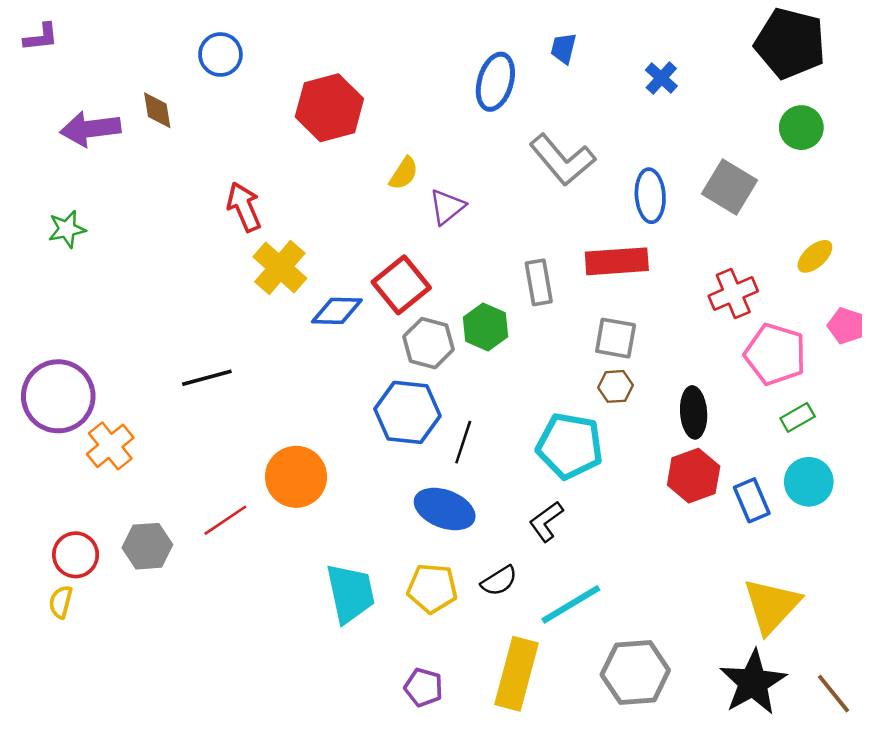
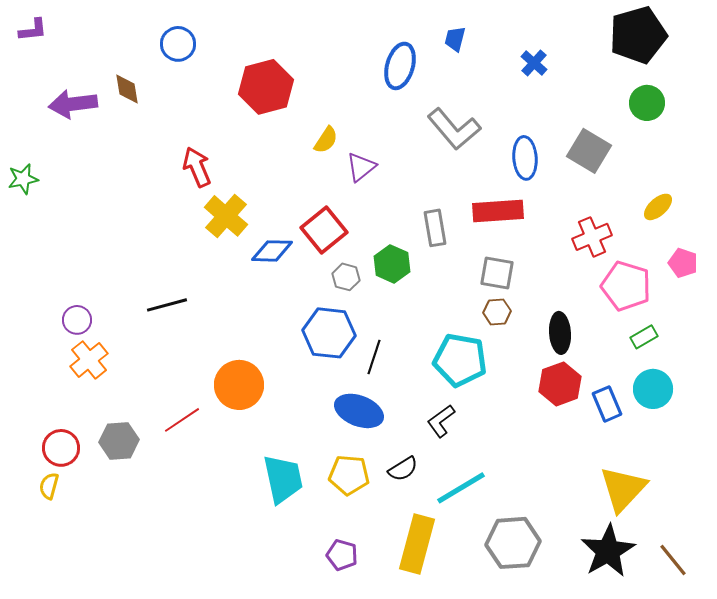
black pentagon: (790, 43) -> (638, 35), turned -30
green star: (67, 229) -> (23, 179), moved
gray hexagon: (429, 343) -> (346, 277), size x0.7
purple circle: (58, 396) -> (77, 320), moved, size x0.5

